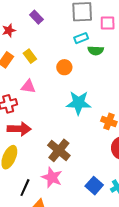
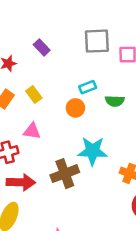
cyan rectangle: (81, 38) -> (88, 87), moved
green semicircle: (96, 51) -> (115, 101), moved
brown cross: (59, 150) -> (65, 174), moved, turned 30

